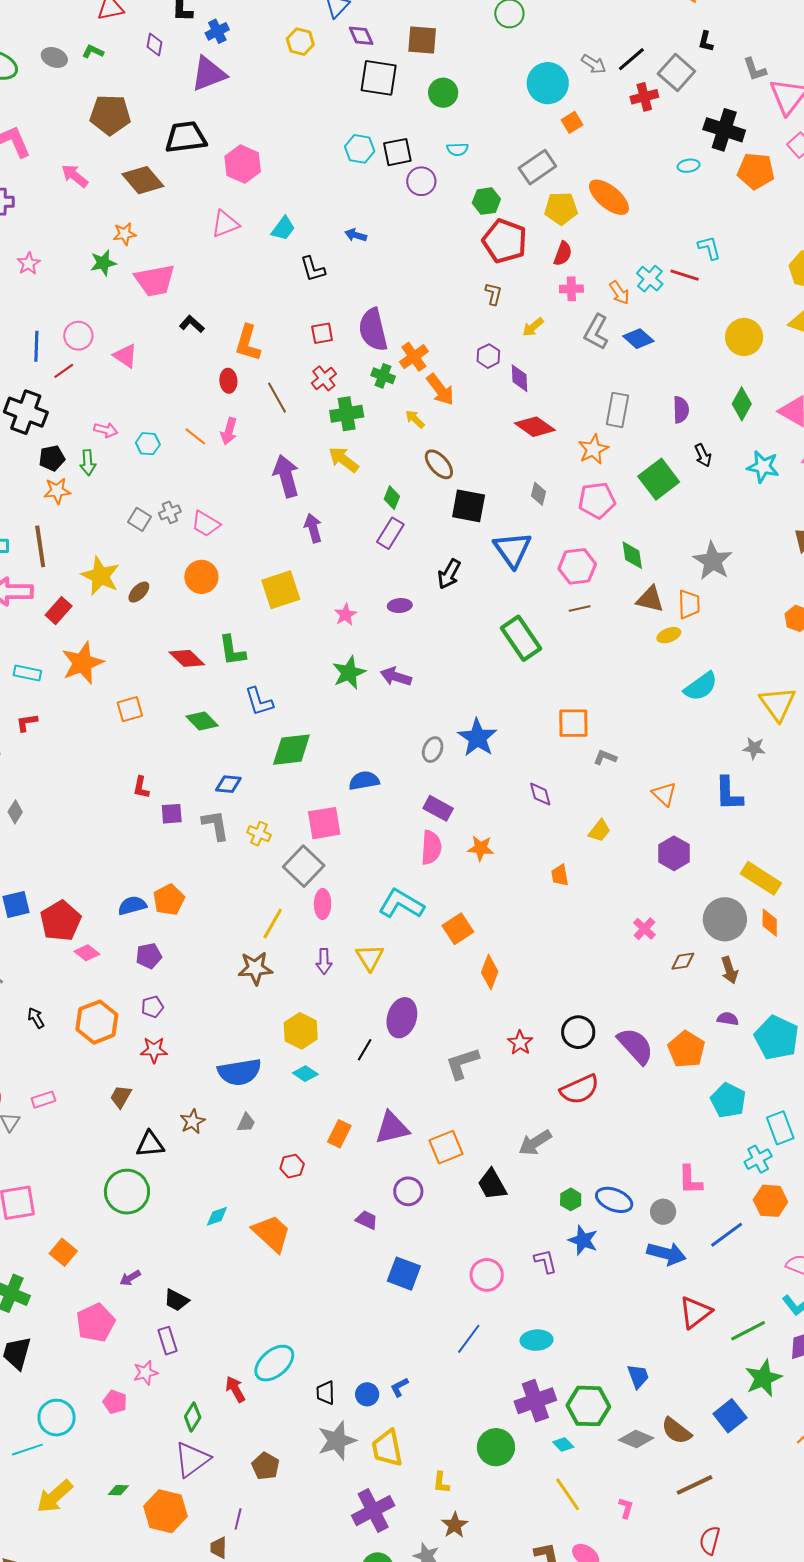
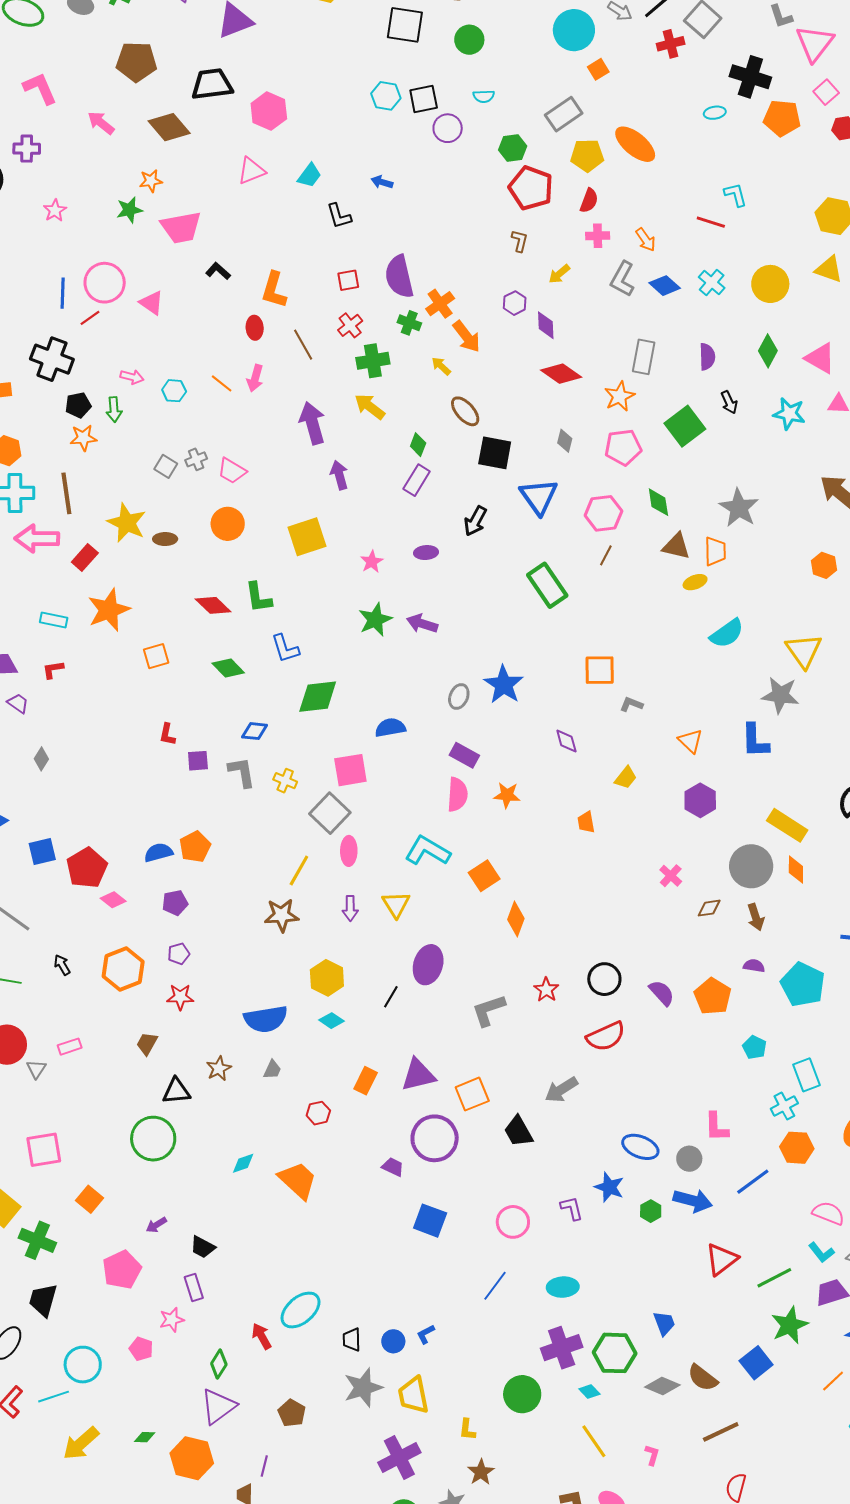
cyan cross: (650, 279) -> (712, 282), moved
pink circle: (78, 336) -> (105, 283), size x1.4
brown ellipse: (139, 592) -> (165, 539), turned 45
brown line: (580, 608) -> (606, 555), turned -50
gray star: (754, 748) -> (780, 695), size x1.6
purple semicircle: (635, 1046) -> (662, 993), size x0.7
cyan pentagon: (728, 1100) -> (754, 1047), size x0.7
purple circle: (408, 1191) -> (435, 1138), size x1.6
green hexagon: (571, 1199) -> (651, 1211), moved

